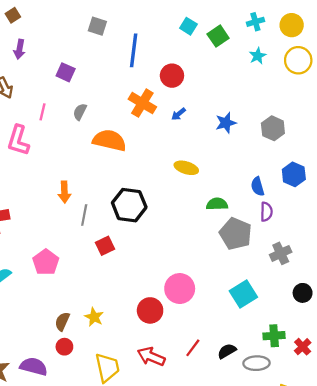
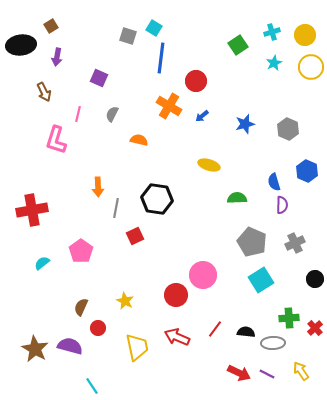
cyan square: (188, 26) -> (154, 28), moved
orange semicircle: (109, 140) -> (139, 140), size x0.6
gray pentagon: (236, 234) -> (252, 242), moved
brown semicircle: (62, 321) -> (81, 307), moved
black semicircle: (227, 351) -> (246, 332), turned 36

